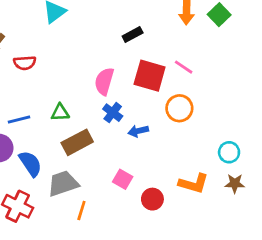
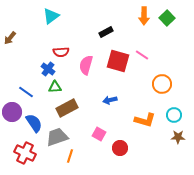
red semicircle: (25, 63) -> (61, 52), moved
orange circle: (179, 108) -> (162, 84), moved
blue cross: (113, 113) -> (48, 69), moved
blue line: (19, 120) -> (26, 92), turned 49
orange L-shape: (194, 183) -> (145, 120), moved

